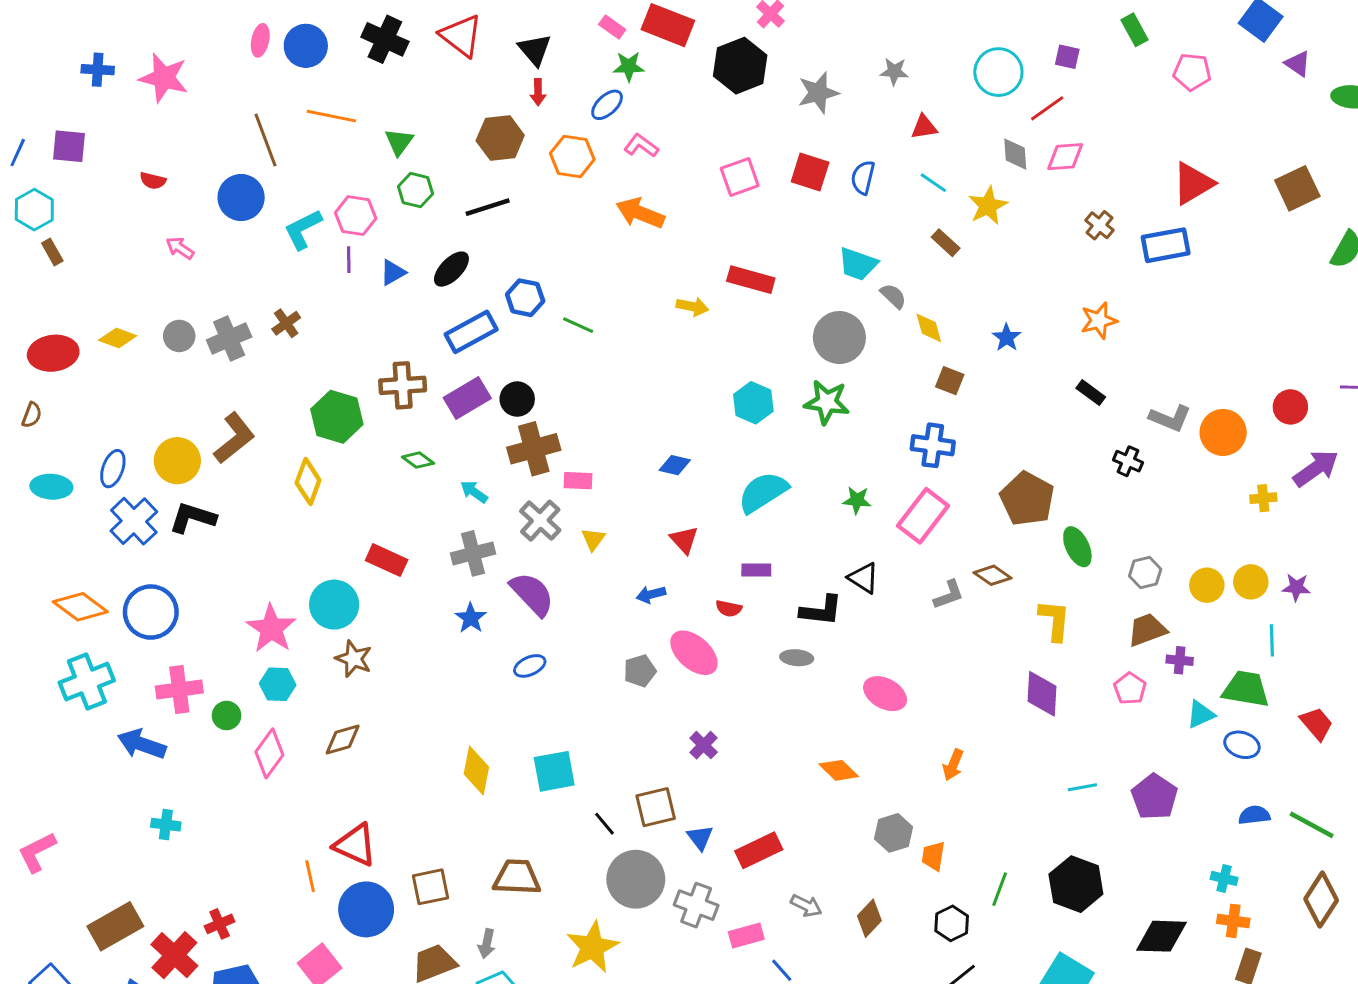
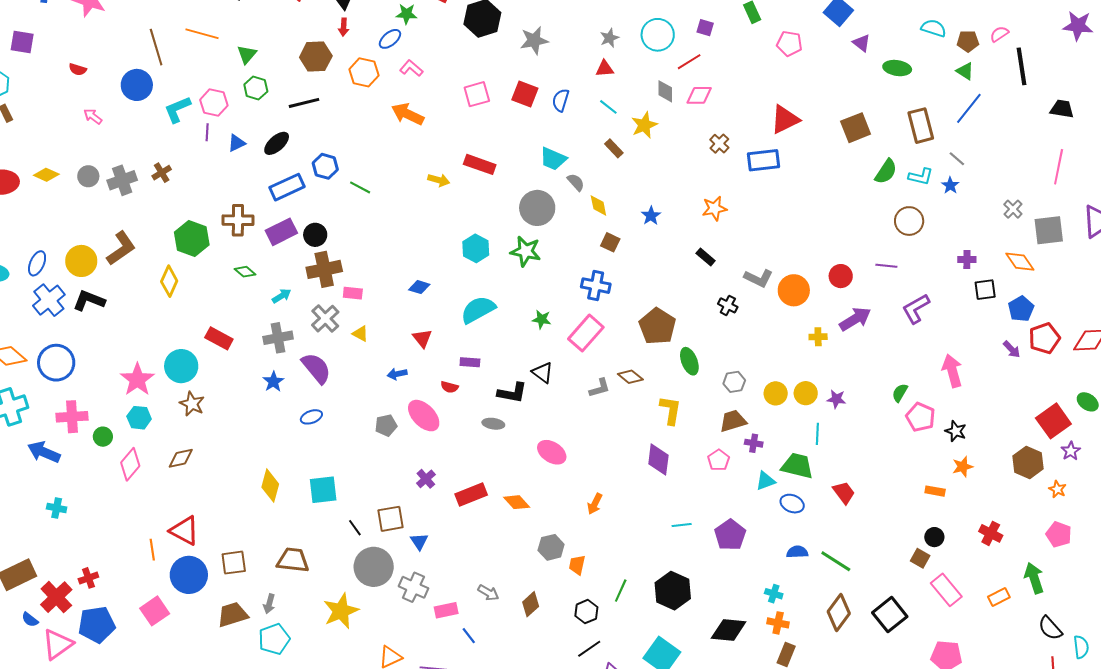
gray star: (894, 72) -> (609, 38), moved, turned -30
cyan arrow: (474, 492) -> (282, 296), turned 108
yellow triangle: (593, 539) -> (360, 334), turned -42
red rectangle: (759, 850) -> (471, 495), moved

